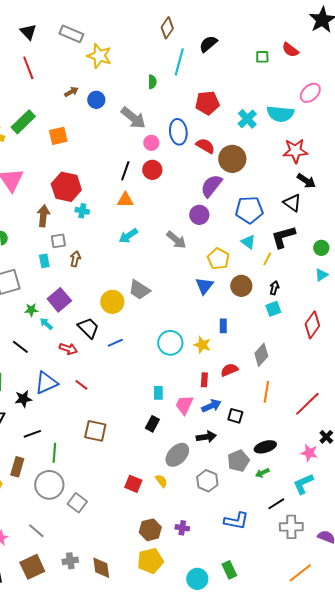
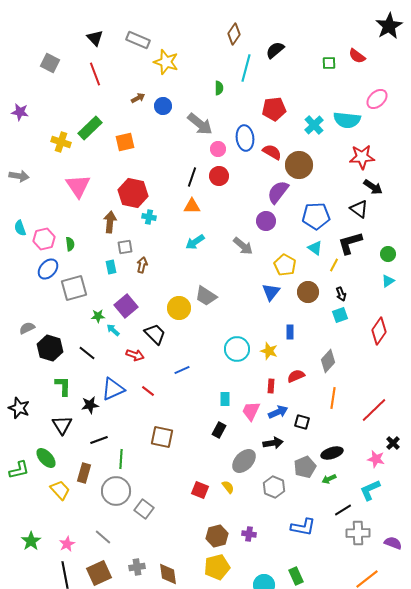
black arrow: (274, 288) -> (341, 294), turned 144
blue line: (115, 343) -> (182, 370), moved

